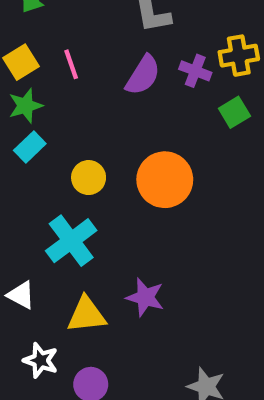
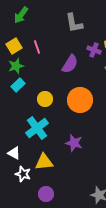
purple semicircle: (143, 75) -> (70, 64), moved
purple star: (145, 297) -> (74, 143), moved
white star: (41, 360) -> (23, 174), moved

